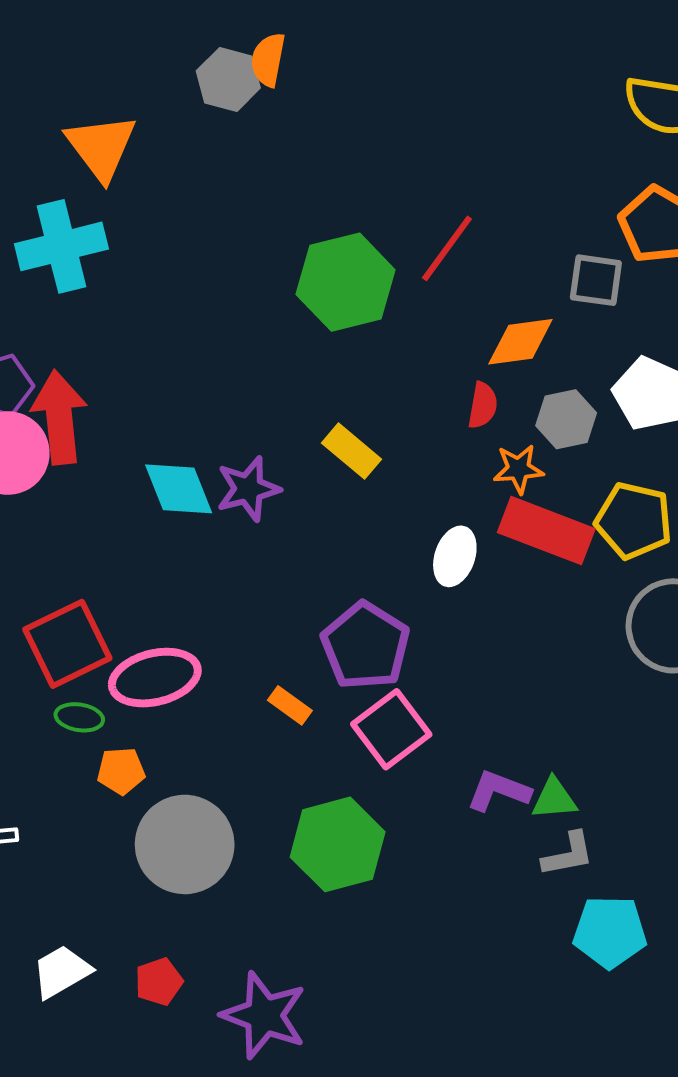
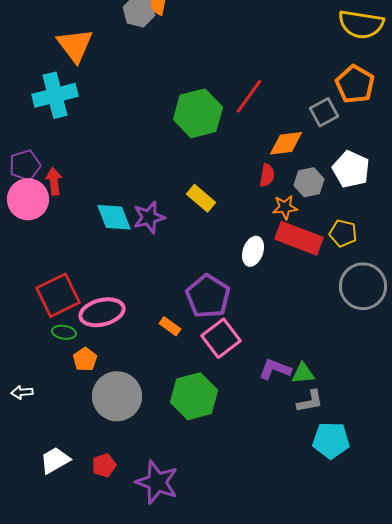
gray square: (596, 280) -> (324, 112), turned -36
red arrow: (59, 417) -> (54, 181), size x0.6
yellow pentagon: (634, 521) -> (343, 233), size x0.7
orange pentagon: (121, 771) -> (85, 359), turned -30

